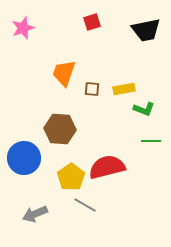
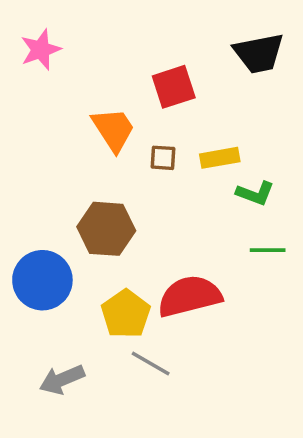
red square: (92, 22) -> (174, 87), moved, size x1.4
orange trapezoid: (64, 73) -> (113, 129), turned 128

